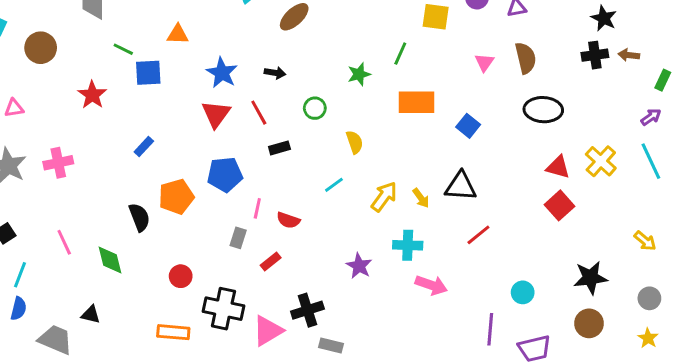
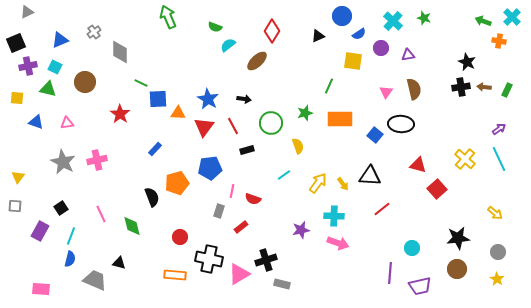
orange triangle: (178, 34) -> (178, 113), moved
green star: (359, 74) -> (305, 113), moved
green rectangle: (663, 80) -> (507, 90), moved
green circle: (315, 108) -> (271, 123), size x1.5
black ellipse: (543, 110) -> (401, 124), moved
red triangle: (558, 167) -> (418, 165), moved
purple star: (359, 266) -> (301, 230), turned 30
pink arrow: (431, 285) -> (338, 243), moved

